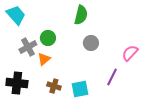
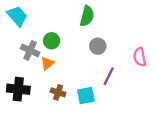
gray cross: (28, 47) -> (30, 50), turned -36
pink semicircle: (130, 53) -> (140, 57), turned -54
purple line: (112, 77) -> (109, 76), moved

